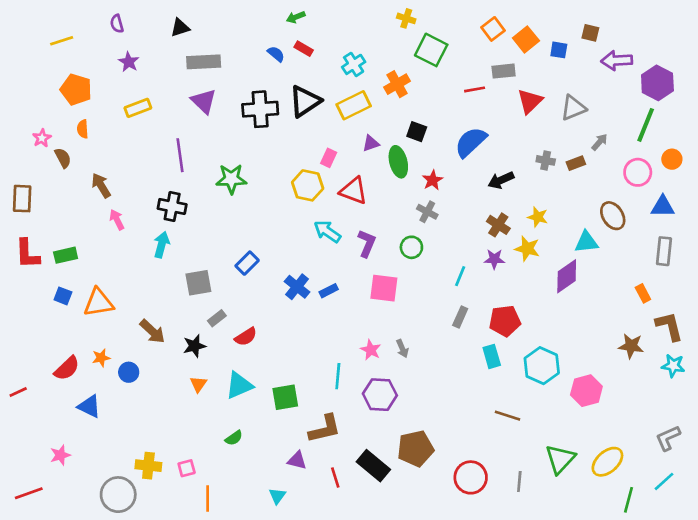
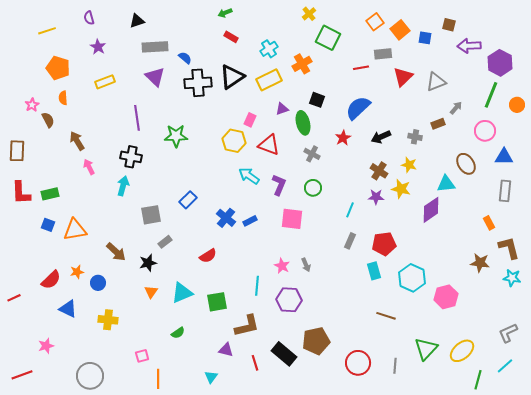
yellow cross: (406, 18) -> (309, 14), turned 32
blue semicircle: (276, 54) -> (185, 58), moved
orange circle: (672, 159) -> (517, 105), moved
gray cross: (546, 160) -> (415, 137), moved
red star: (433, 180) -> (343, 138), moved
gray cross: (427, 212) -> (312, 154), moved
red semicircle: (246, 337) -> (208, 256), moved
yellow cross: (148, 466) -> (108, 320), moved

